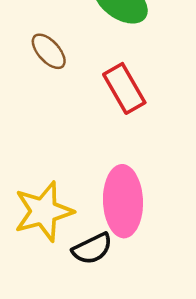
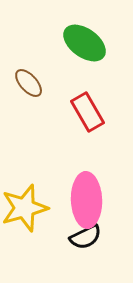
black semicircle: (92, 249) -> (86, 237), moved

